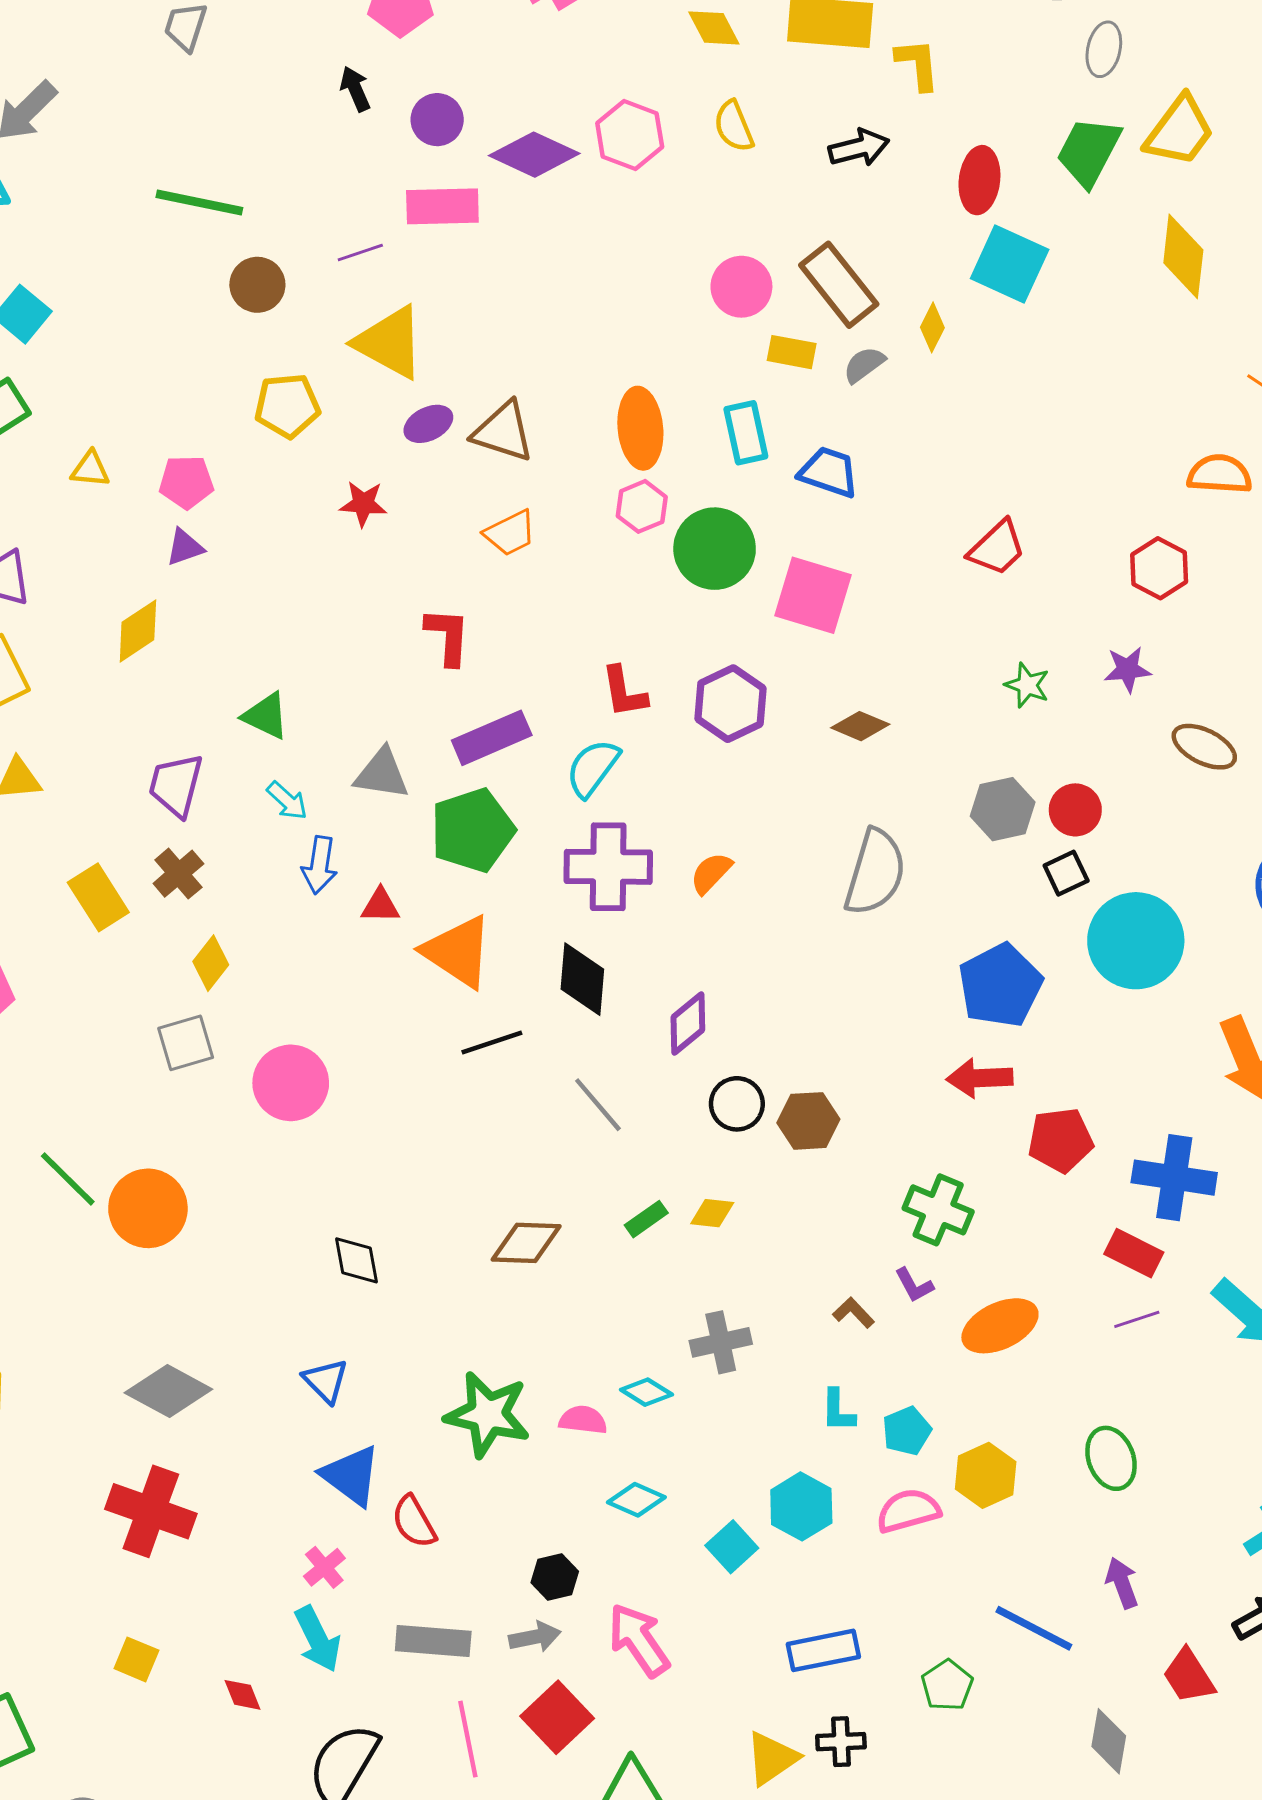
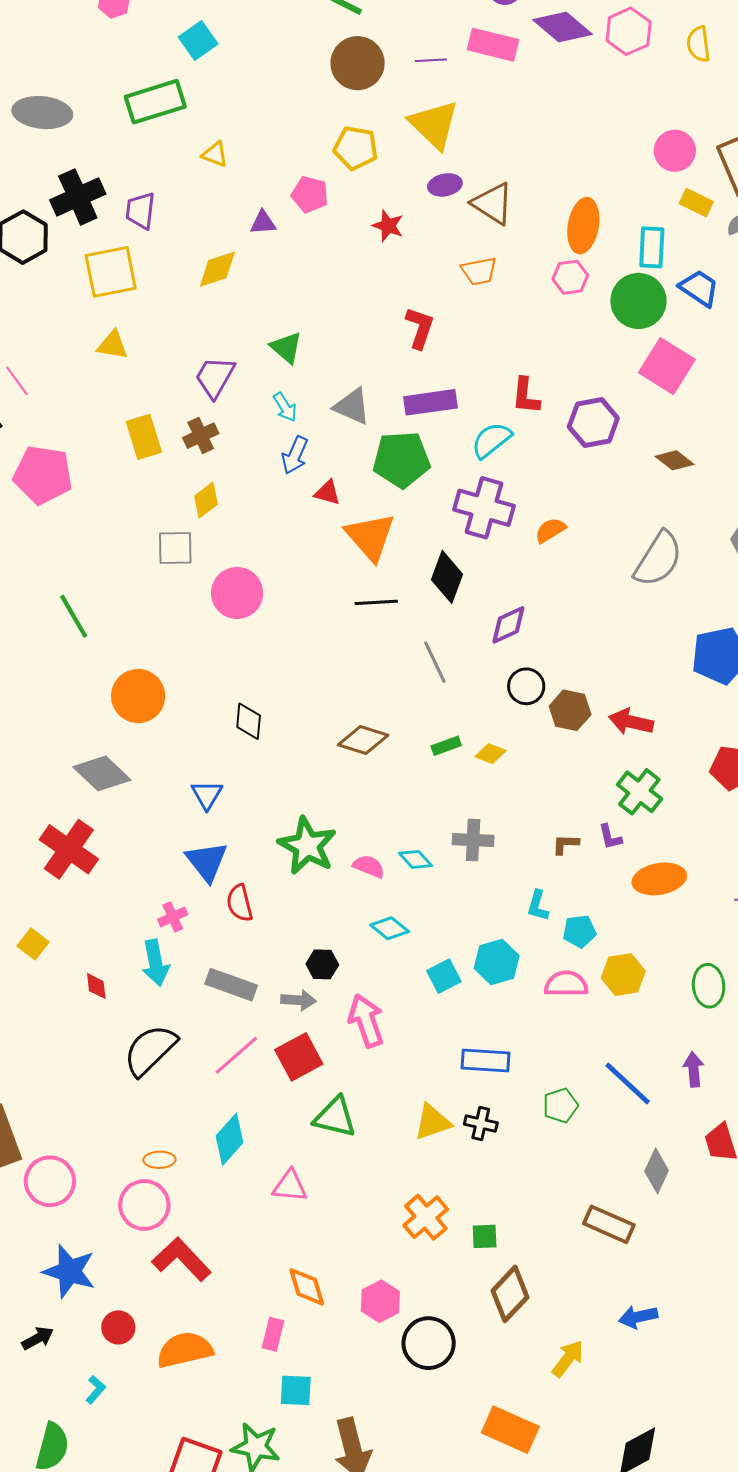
brown circle: (257, 285) -> (358, 63), size x1.4
pink pentagon: (186, 482) -> (310, 194), moved
green circle: (715, 549) -> (638, 301), moved
red arrow: (980, 1078) -> (631, 722), moved
orange circle: (148, 1208) -> (138, 696), moved
brown L-shape: (854, 1313) -> (566, 844), turned -60
pink line: (468, 1739) -> (236, 1055), turned 45

